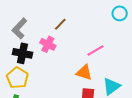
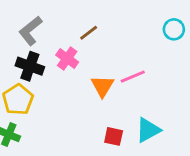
orange triangle: (84, 72) -> (102, 86), moved, turned 36

